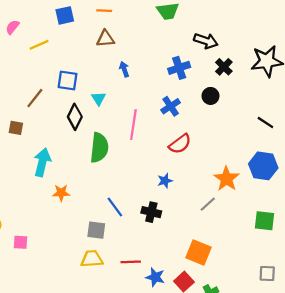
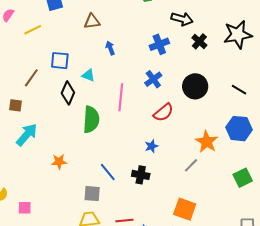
black circle: (210, 96) -> (195, 86), moved, size x1.6
cyan triangle: (99, 99) -> (88, 75), turned -32
cyan arrow: (42, 162) -> (27, 135), moved, turned 30
green square: (265, 221) -> (243, 178), turned -30

